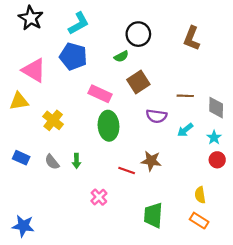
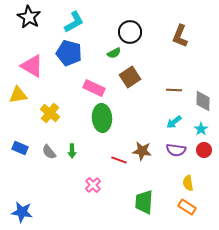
purple semicircle: (156, 116) -> (176, 150), moved

